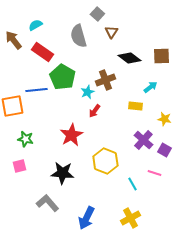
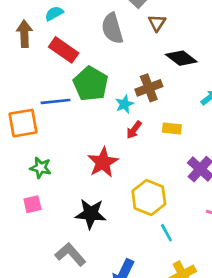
brown arrow: (13, 40) -> (24, 34), turned 36
yellow rectangle: (135, 106) -> (172, 128), moved
cyan line: (132, 184) -> (166, 233), moved

